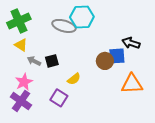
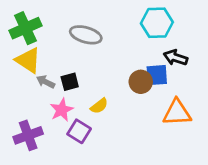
cyan hexagon: (82, 17) -> (157, 23), moved
yellow triangle: (21, 45) -> (28, 60), size x1.5
pink star: (24, 82) -> (62, 110), moved
purple cross: (21, 101) -> (28, 135), turned 35

